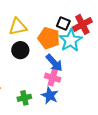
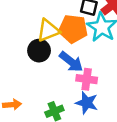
yellow triangle: (18, 27) -> (48, 30), moved
blue arrow: (54, 63) -> (71, 62), moved

